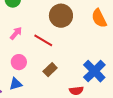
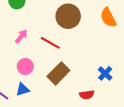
brown rectangle: (50, 70) -> (58, 73), size x1.5
blue cross: (94, 71) -> (105, 73), size x0.6

